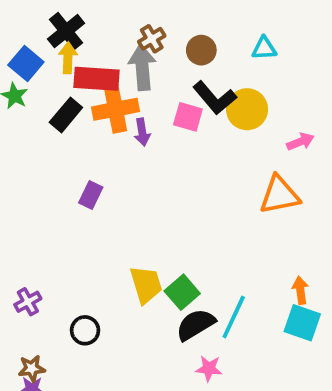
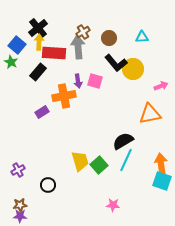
orange cross: (116, 109) -> (64, 96), moved
pink square: (188, 117) -> (95, 81), moved
purple rectangle: (91, 195) -> (42, 112), moved, turned 32
orange arrow: (300, 290) -> (161, 164), size x1.5
cyan line: (234, 317) -> (126, 160), moved
black semicircle: (196, 325) -> (123, 141), moved

